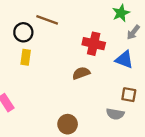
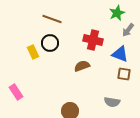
black circle: (23, 32) -> (50, 43), moved
yellow rectangle: (26, 57) -> (33, 52), turned -32
brown square: (129, 95) -> (124, 74), moved

